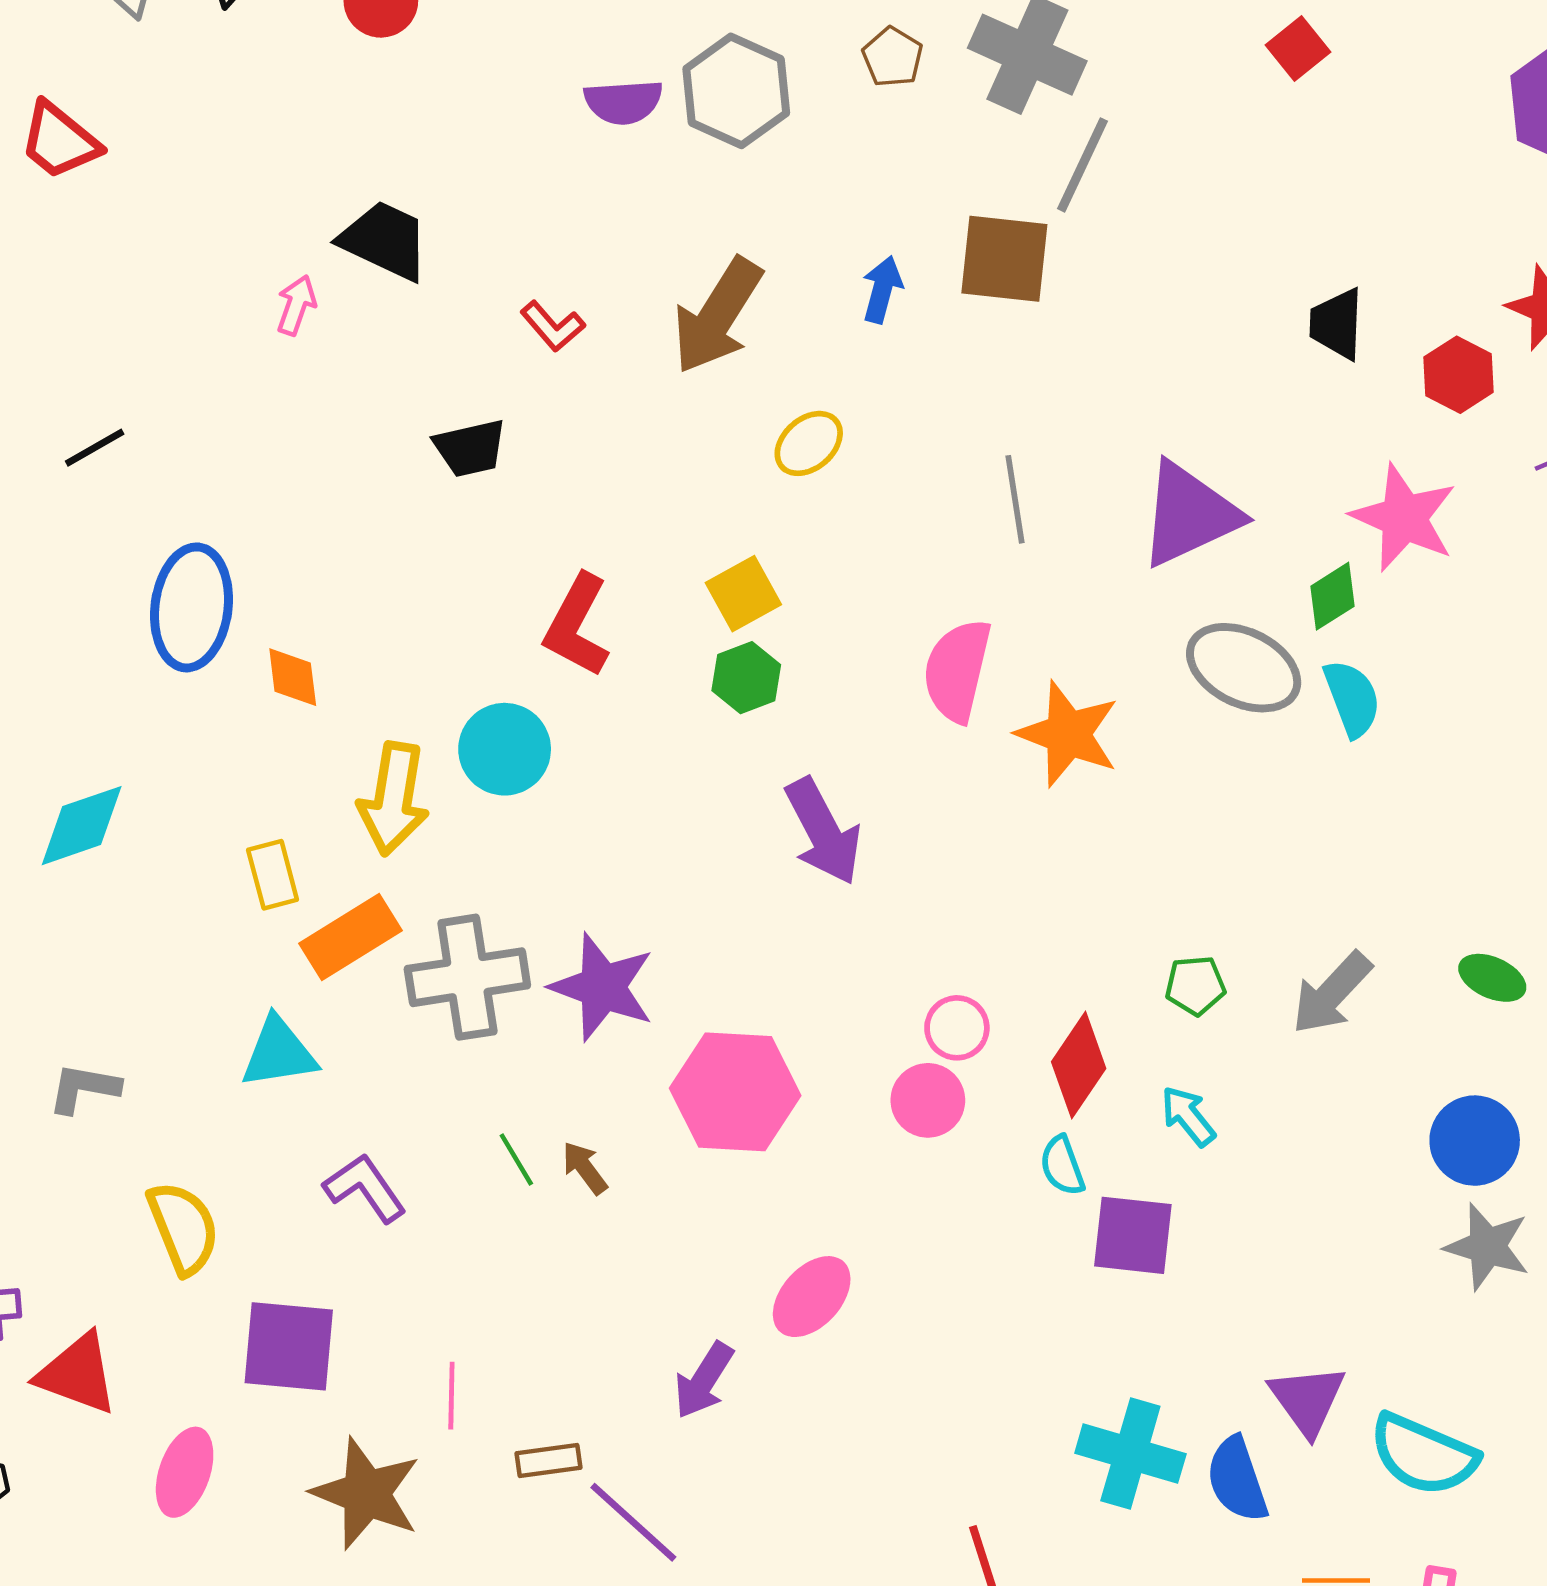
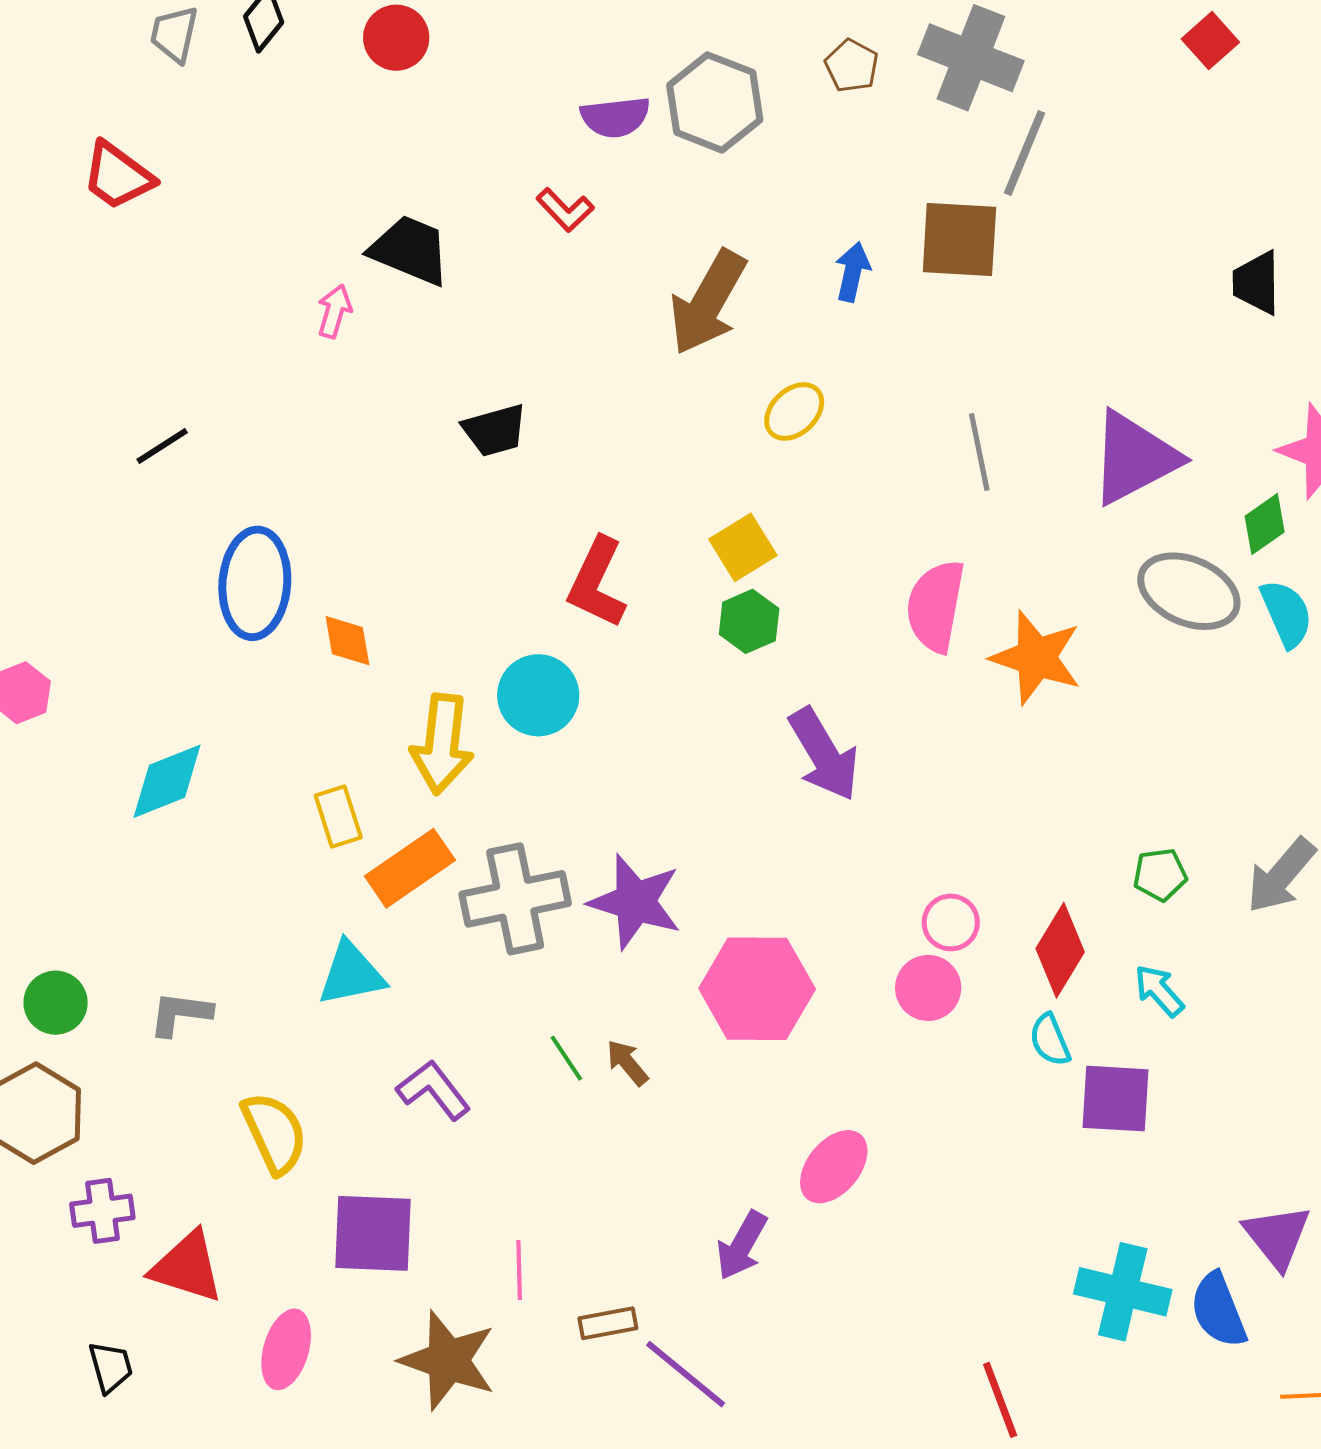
red L-shape: (553, 326) -> (565, 210), moved

